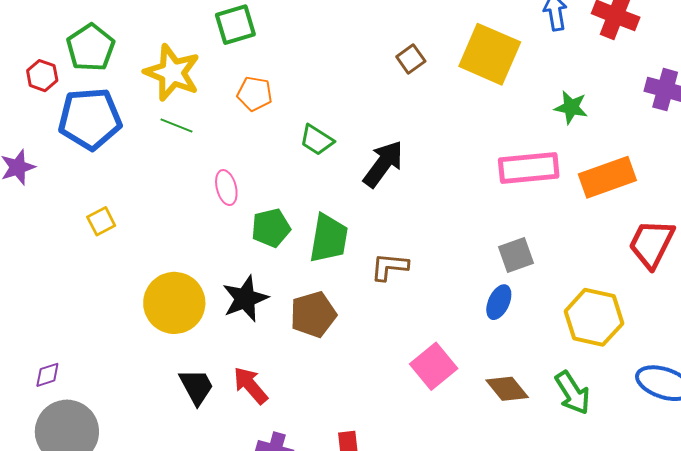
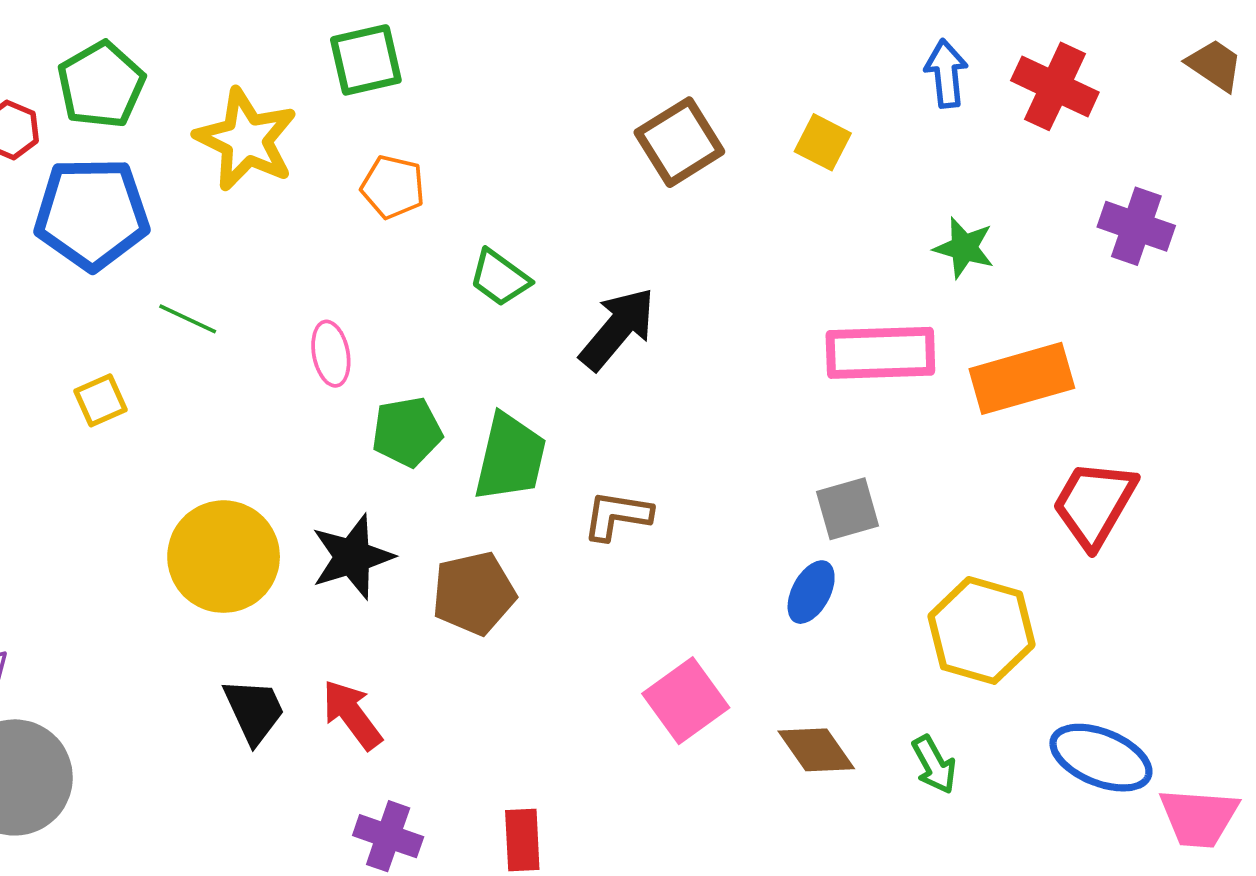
yellow square: (490, 54) -> (823, 142), size x0.5
brown square: (411, 59) -> (679, 142), size x1.6
green line: (176, 125) -> (188, 319), moved
green arrow: (573, 393) -> (934, 765), size x0.7

